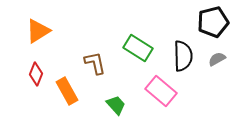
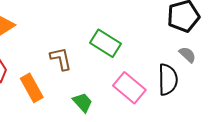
black semicircle: (183, 56) -> (168, 80), moved
gray semicircle: (217, 59) -> (188, 55), turned 72

